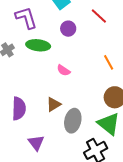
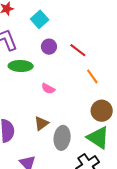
red line: (99, 16) -> (78, 50), moved

